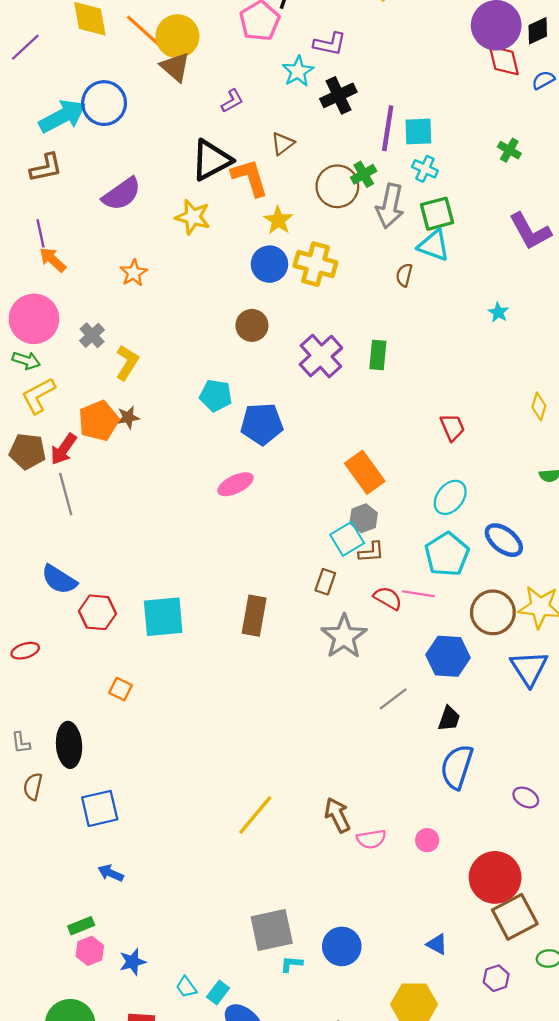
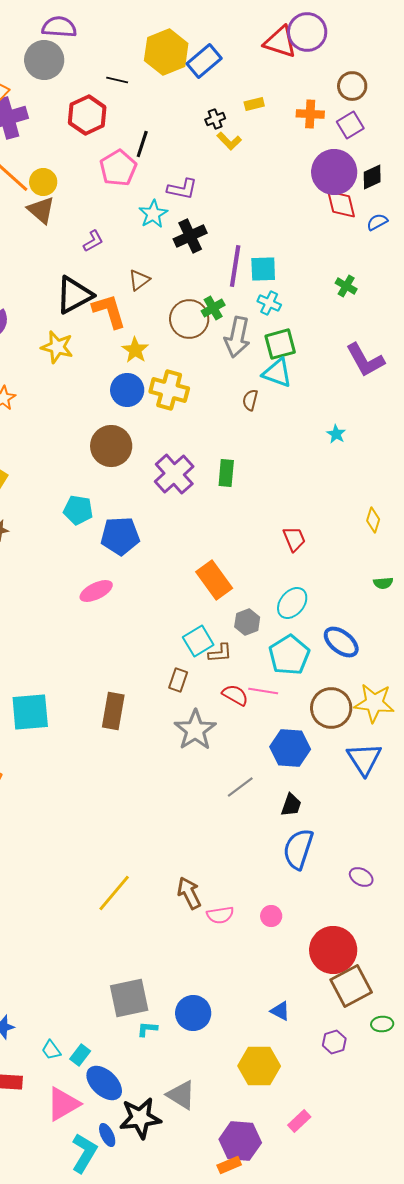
yellow circle: (177, 36) -> (43, 182), size x0.7
brown circle: (252, 325) -> (111, 446), size x1.4
gray hexagon: (364, 518) -> (247, 622), moved

